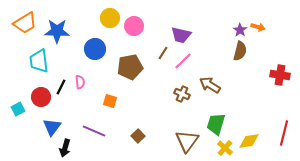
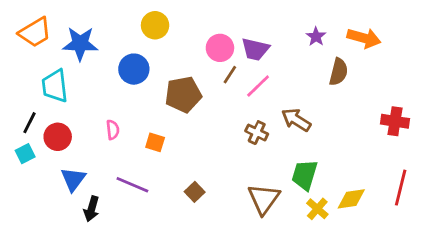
pink circle: (134, 26) -> (220, 48), moved
orange arrow: (258, 27) -> (364, 38), size x1.6
purple star: (240, 30) -> (316, 37), moved
red cross: (280, 75) -> (395, 121), moved
pink semicircle: (80, 82) -> (113, 130), moved
black line: (61, 87) -> (29, 123), moved

